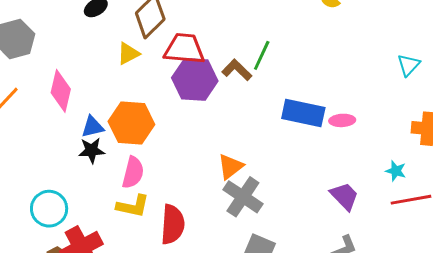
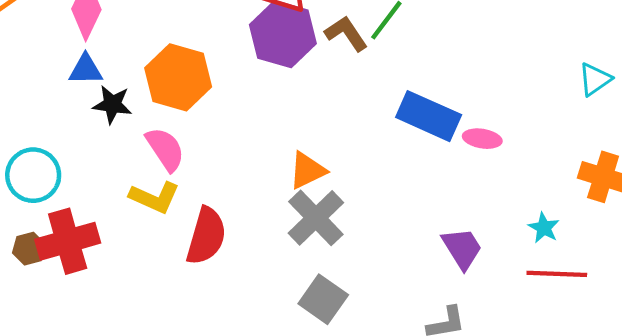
blue triangle: (93, 127) -> (86, 70), moved
pink semicircle: (133, 173) -> (165, 149), turned -60

